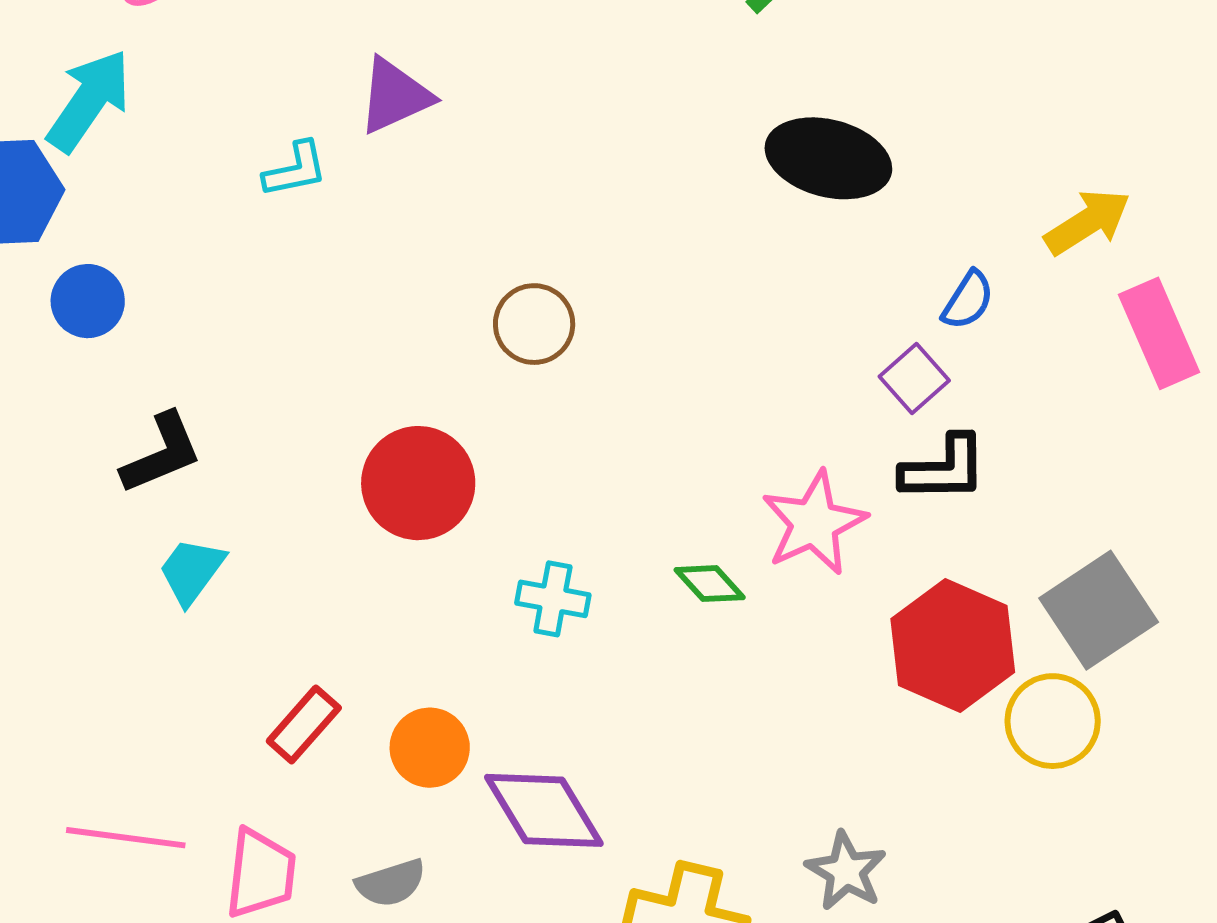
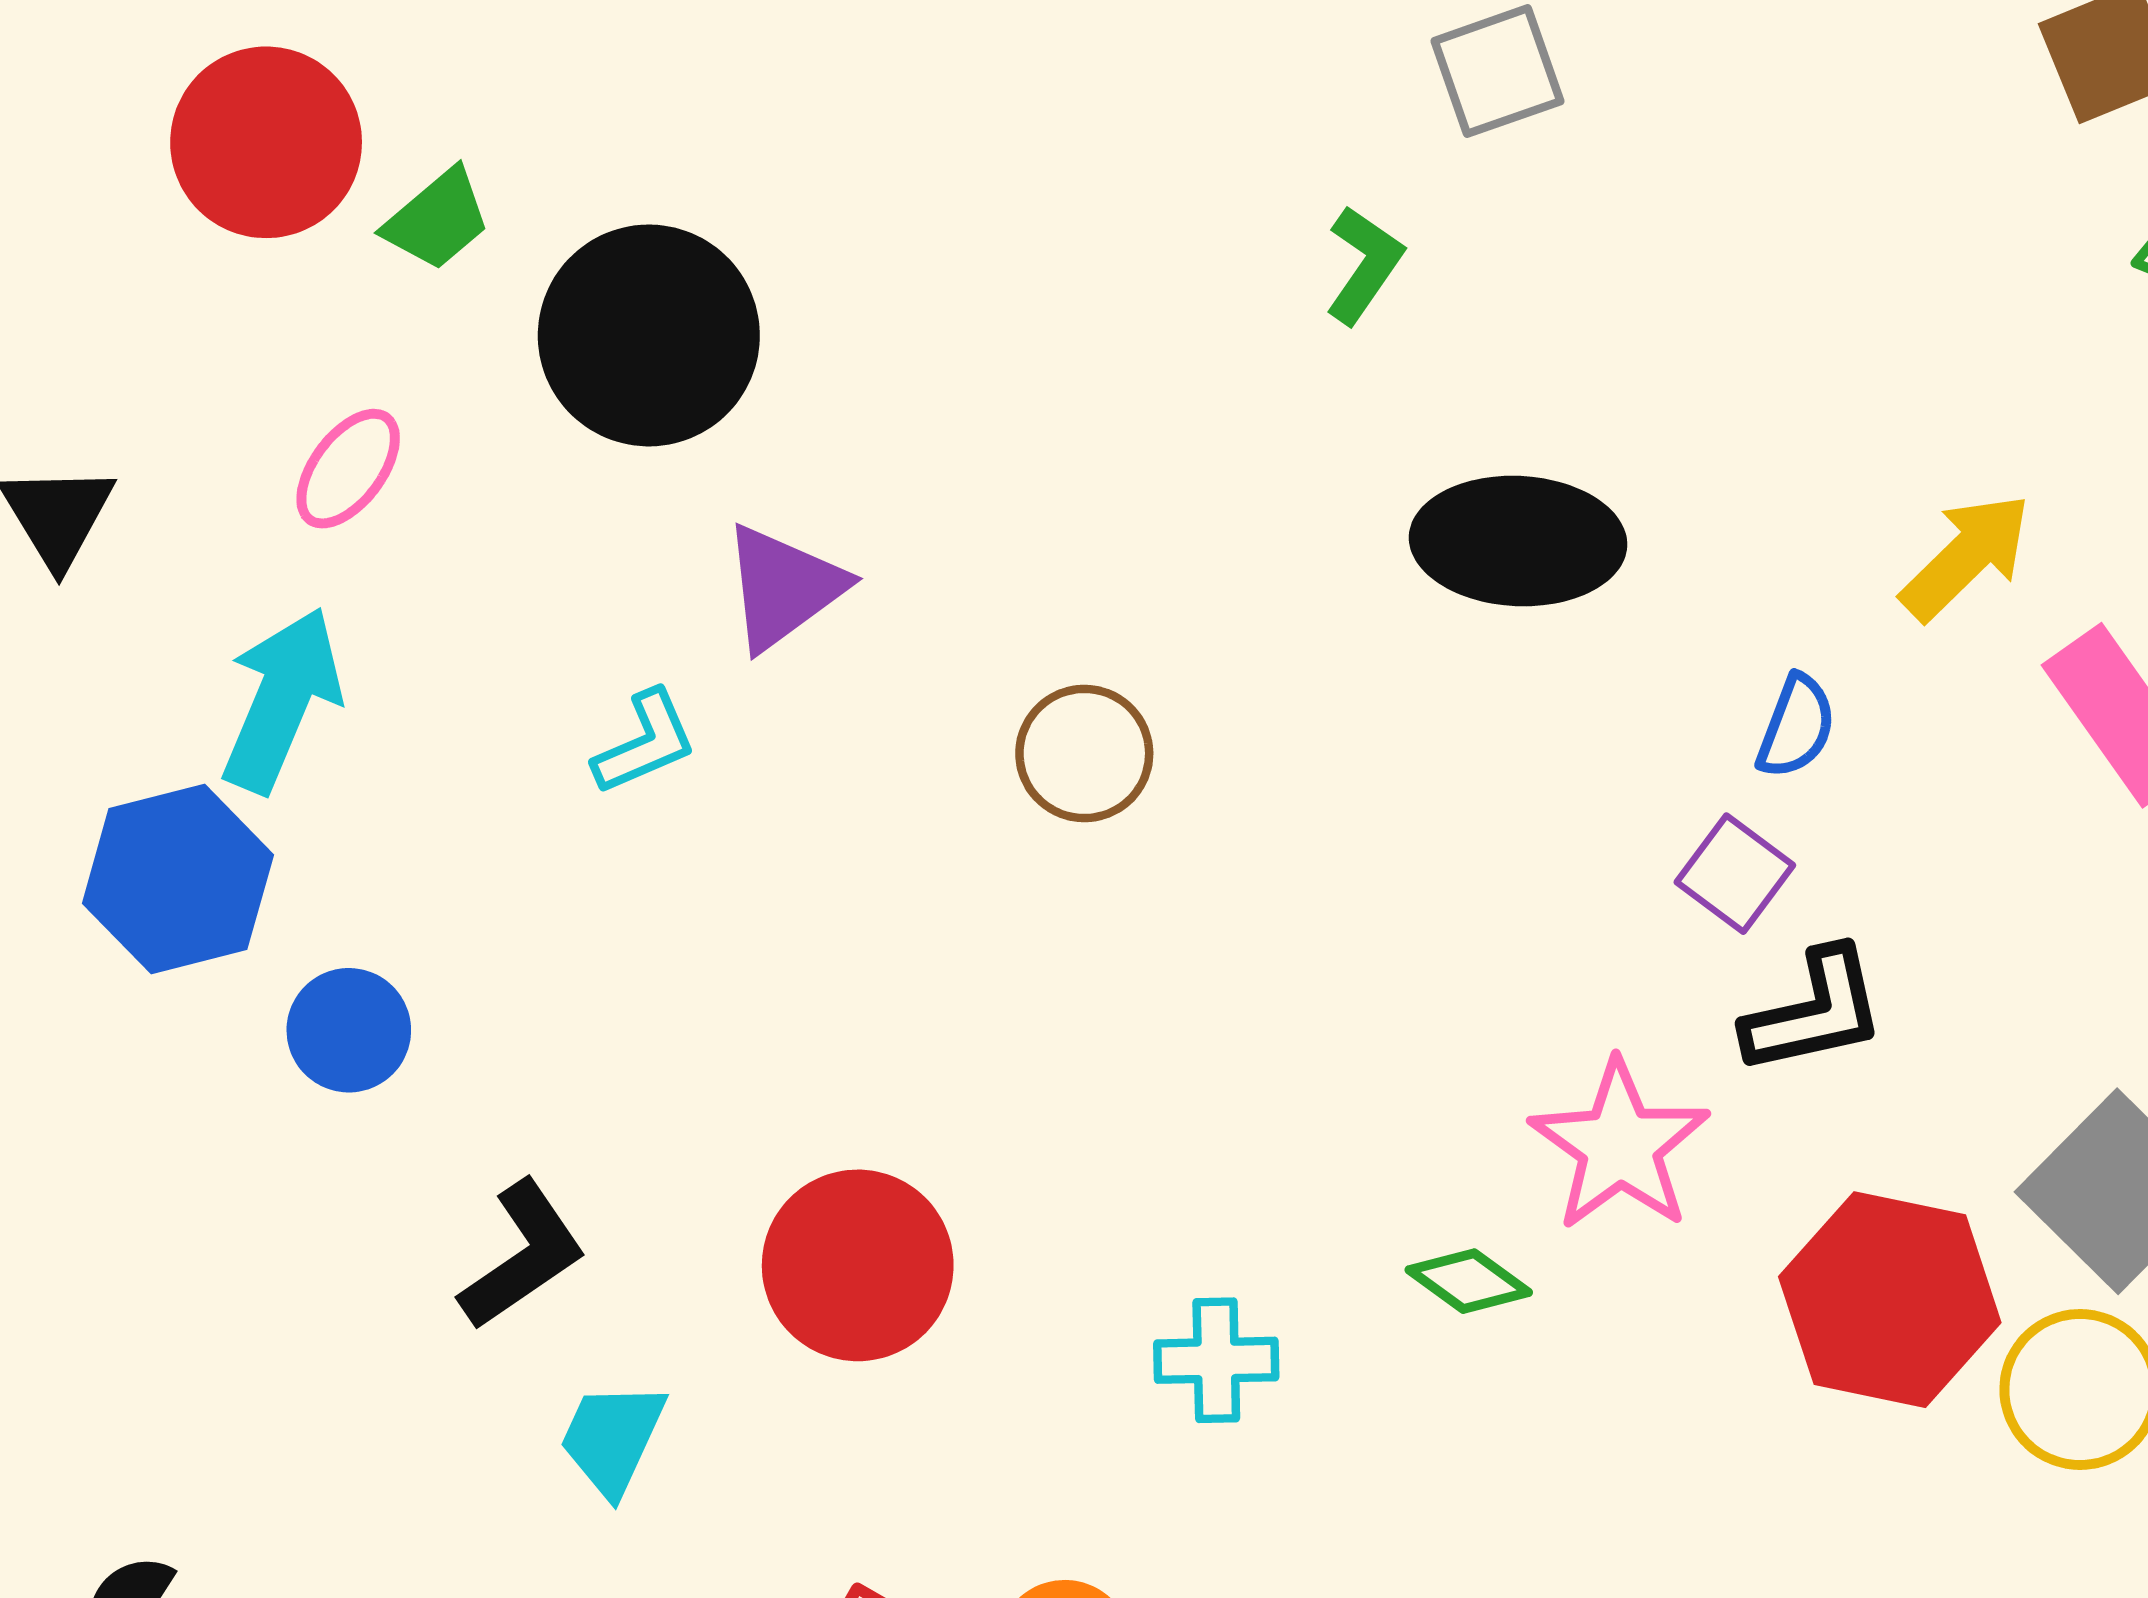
brown circle: (534, 324) -> (1084, 754), moved
red circle: (418, 483) -> (858, 1265), moved

